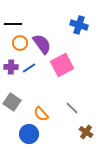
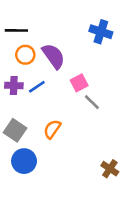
pink square: (62, 65) -> (79, 83), size x0.6
gray line: (72, 108) -> (92, 102), moved
orange semicircle: (41, 114) -> (52, 129), moved, turned 77
blue circle: (29, 134) -> (24, 161), moved

